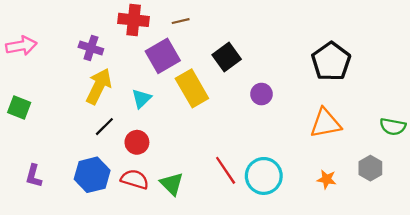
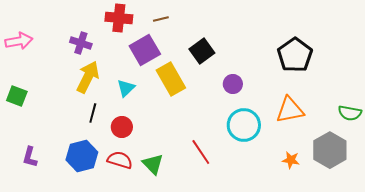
black line: (104, 127) -> (93, 113), turned -30
gray hexagon: (370, 168) -> (330, 150), size x1.6
cyan circle: (264, 176) -> (244, 125), moved

